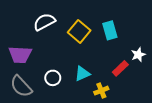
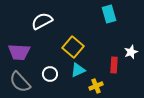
cyan rectangle: (110, 30) -> (109, 14), moved
yellow square: (79, 31) -> (73, 47), moved
red rectangle: (120, 68) -> (114, 65), turned -42

